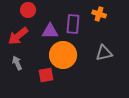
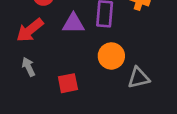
gray triangle: (104, 53) -> (139, 78), moved
orange circle: (63, 55) -> (111, 56), moved, size x0.7

